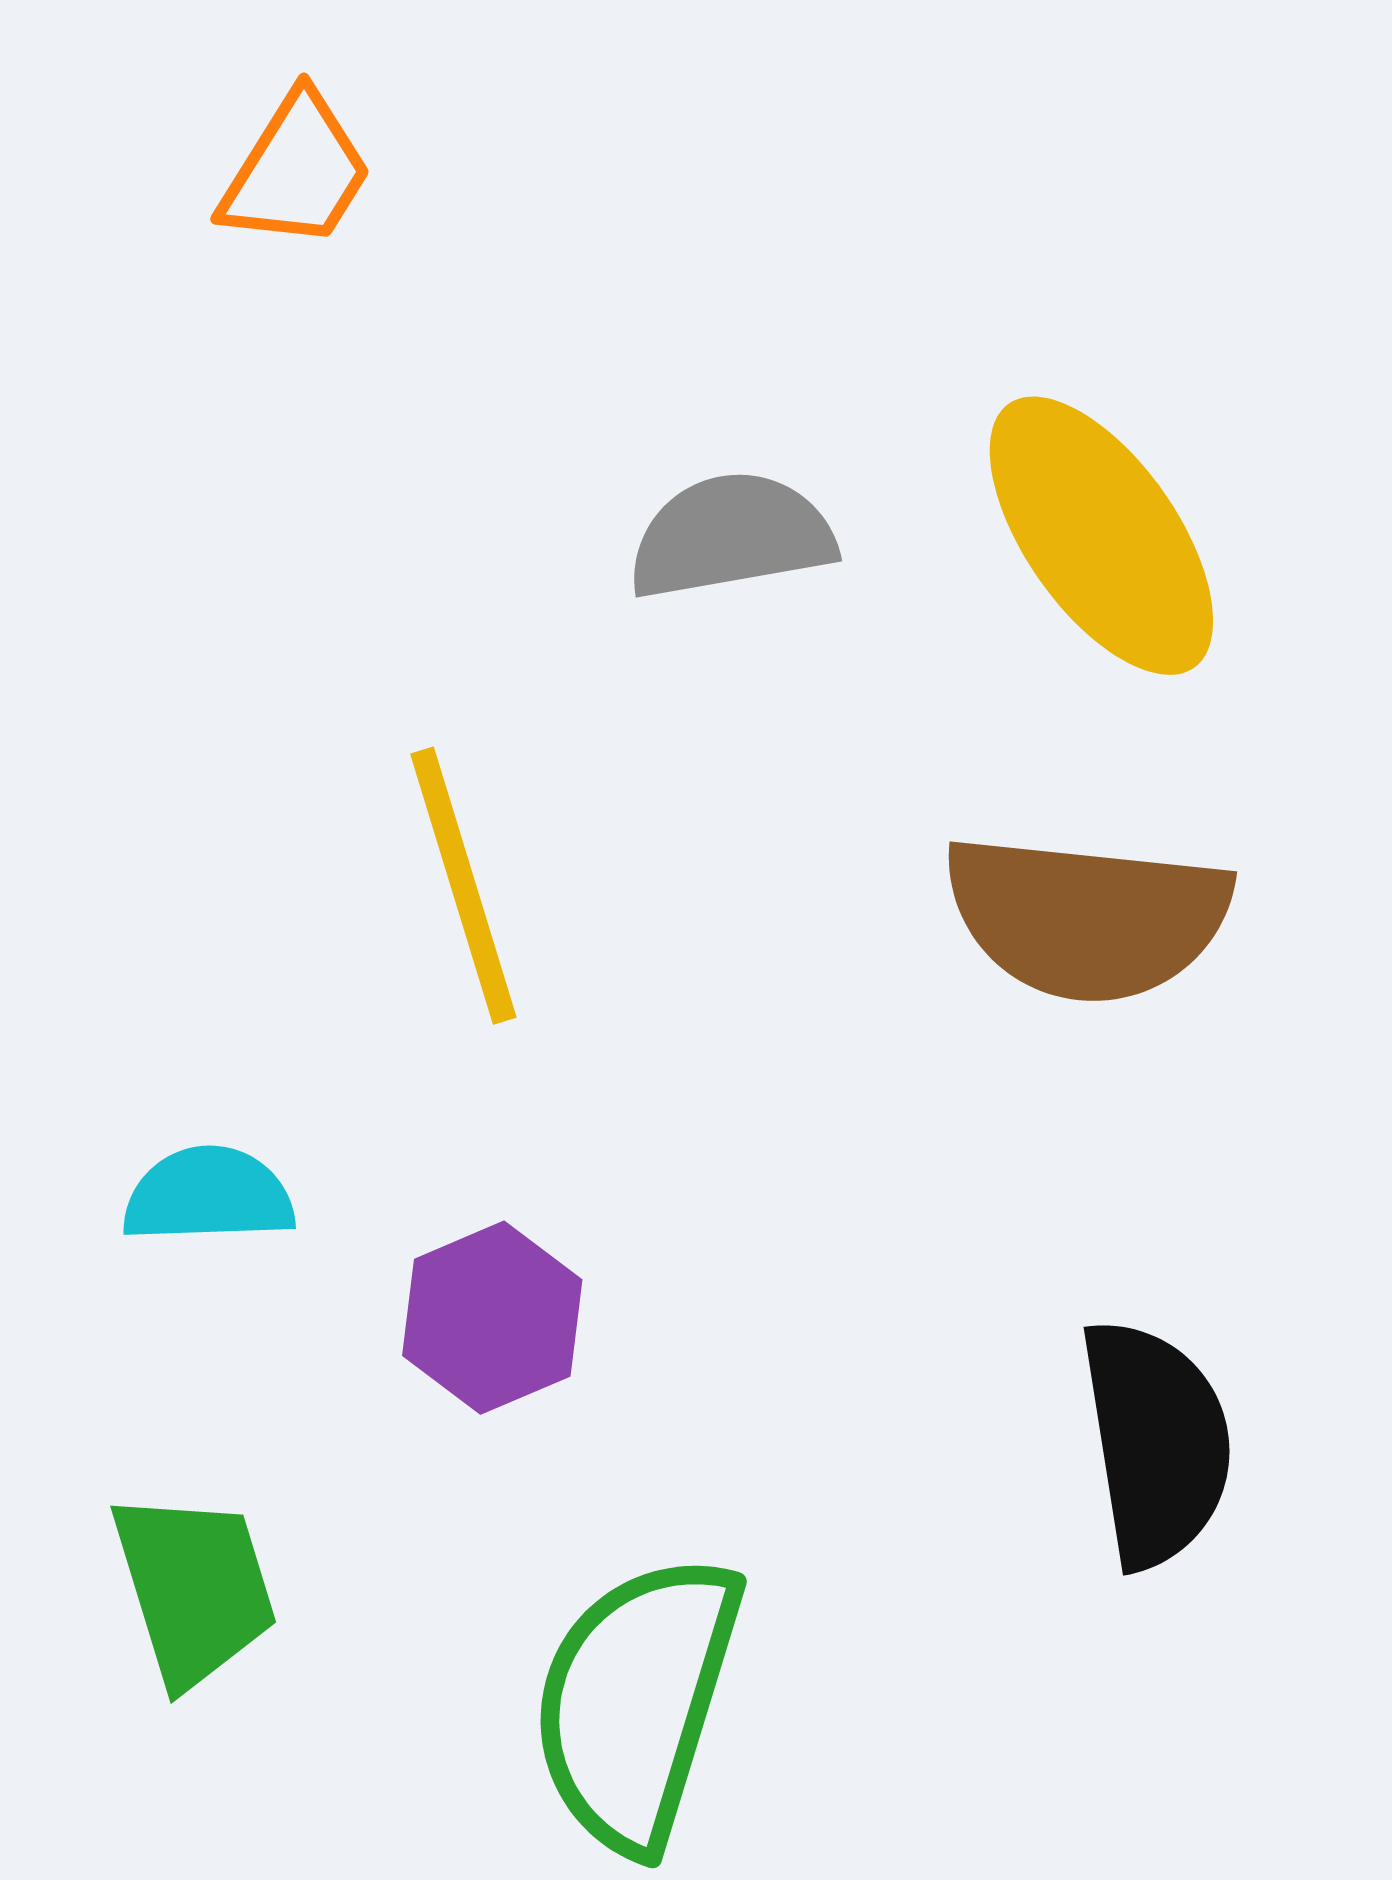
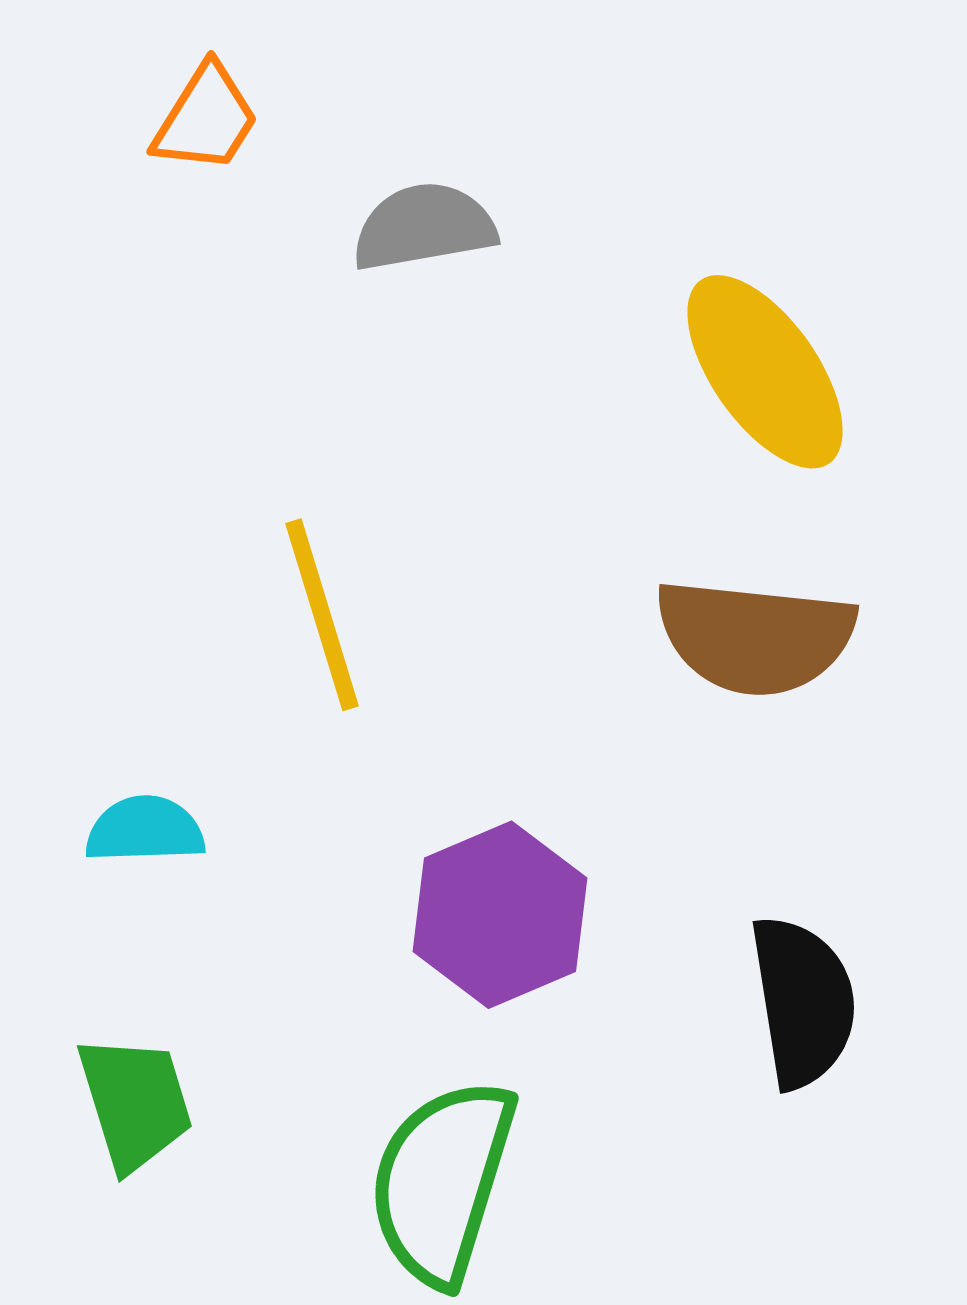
gray semicircle: (731, 536) -> (424, 227), moved
purple hexagon: (492, 1318) -> (500, 915), moved, size x1.4

